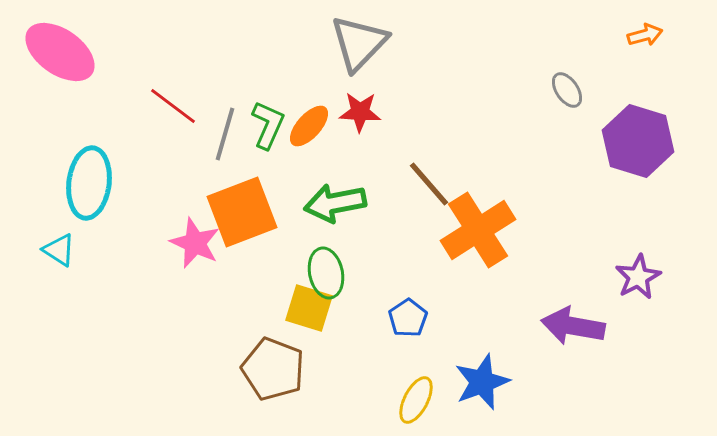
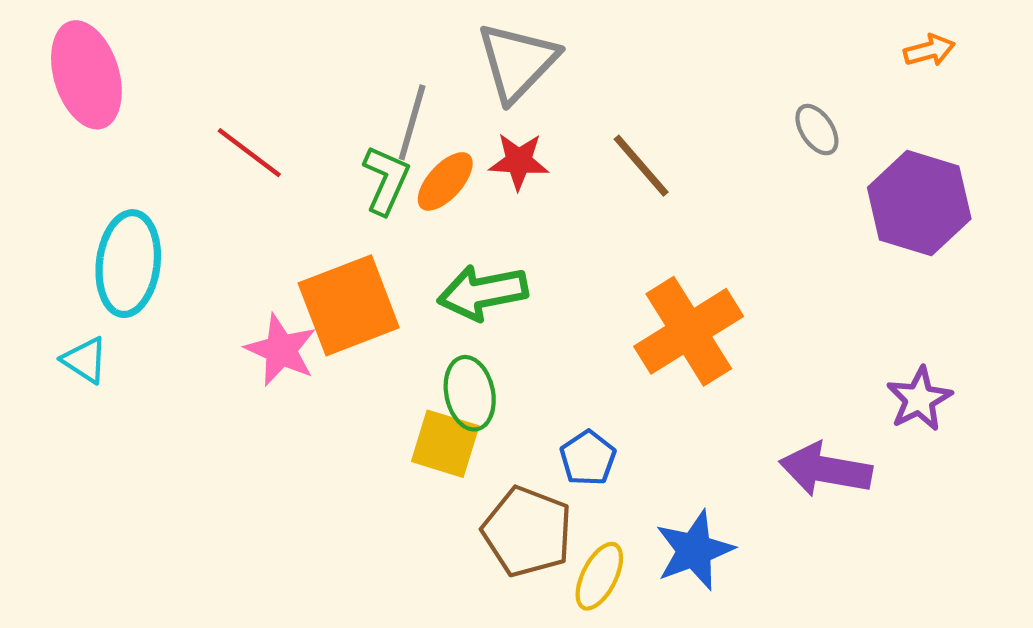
pink ellipse: (60, 52) -> (86, 75), turned 38
gray line: (225, 134) -> (412, 122), moved
brown line: (429, 184) -> (641, 166), moved
brown pentagon: (273, 369) -> (527, 532), moved

